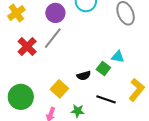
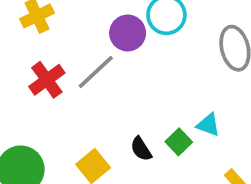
purple circle: (55, 13) -> (128, 33), moved
black semicircle: (84, 76) -> (141, 149), turned 64

